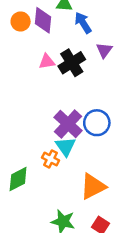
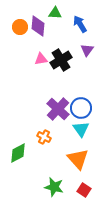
blue arrow: (83, 23) -> (80, 24), moved
cyan triangle: (66, 146) -> (81, 129), moved
orange triangle: (93, 186) -> (78, 159), turned -45

